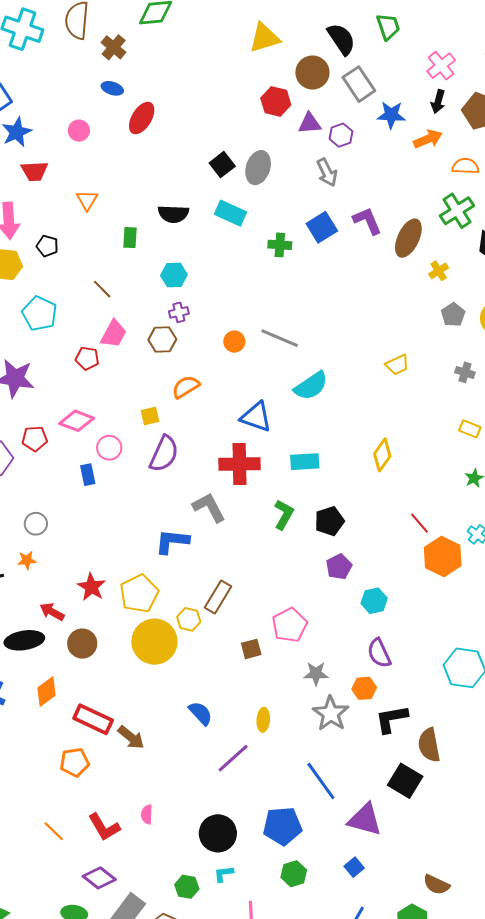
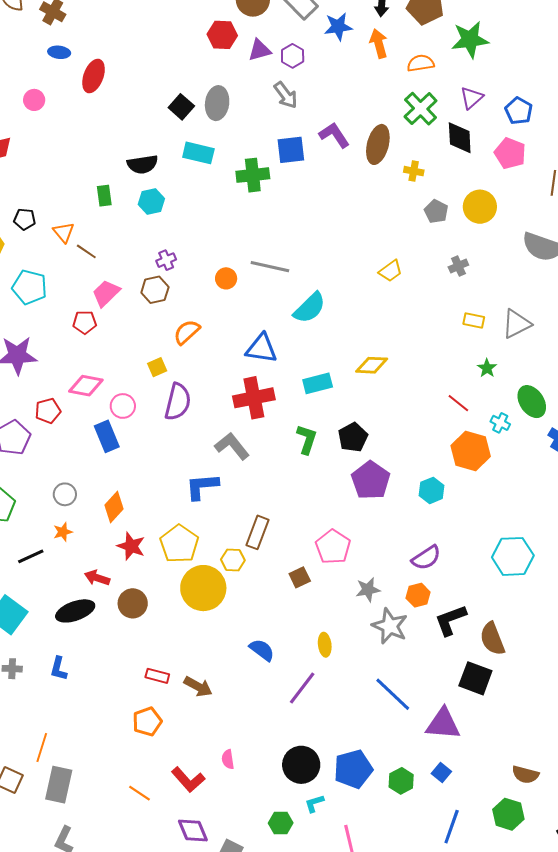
orange arrow: (428, 139) -> (379, 43), turned -72
orange triangle: (87, 200) -> (64, 232), moved
blue square: (322, 227) -> (291, 150), turned 36
green cross: (280, 245) -> (253, 175), size x1.4
yellow cross: (439, 271) -> (414, 171), turned -36
cyan hexagon: (174, 275) -> (151, 202), moved
pink trapezoid: (114, 334) -> (106, 293), turned -152
gray cross: (465, 372) -> (458, 266), turned -30
yellow diamond: (382, 455) -> (372, 365), moved, turned 68
blue rectangle: (88, 475) -> (107, 436), size x1.4
red line: (419, 523) -> (458, 403), moved
purple pentagon: (339, 567) -> (371, 480), size x1.5
cyan hexagon: (374, 601) -> (431, 490), moved
purple semicircle: (379, 653) -> (426, 558), turned -88
orange diamond: (47, 692) -> (114, 507), moved
red rectangle: (93, 719) -> (157, 676), size x0.6
blue pentagon: (282, 826) -> (353, 769), moved
green hexagon: (294, 874) -> (401, 781), moved
purple diamond: (99, 878) -> (193, 830), turned 40

